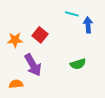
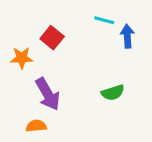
red square: (40, 35) -> (52, 38), moved
orange semicircle: (16, 84) -> (36, 126), moved

